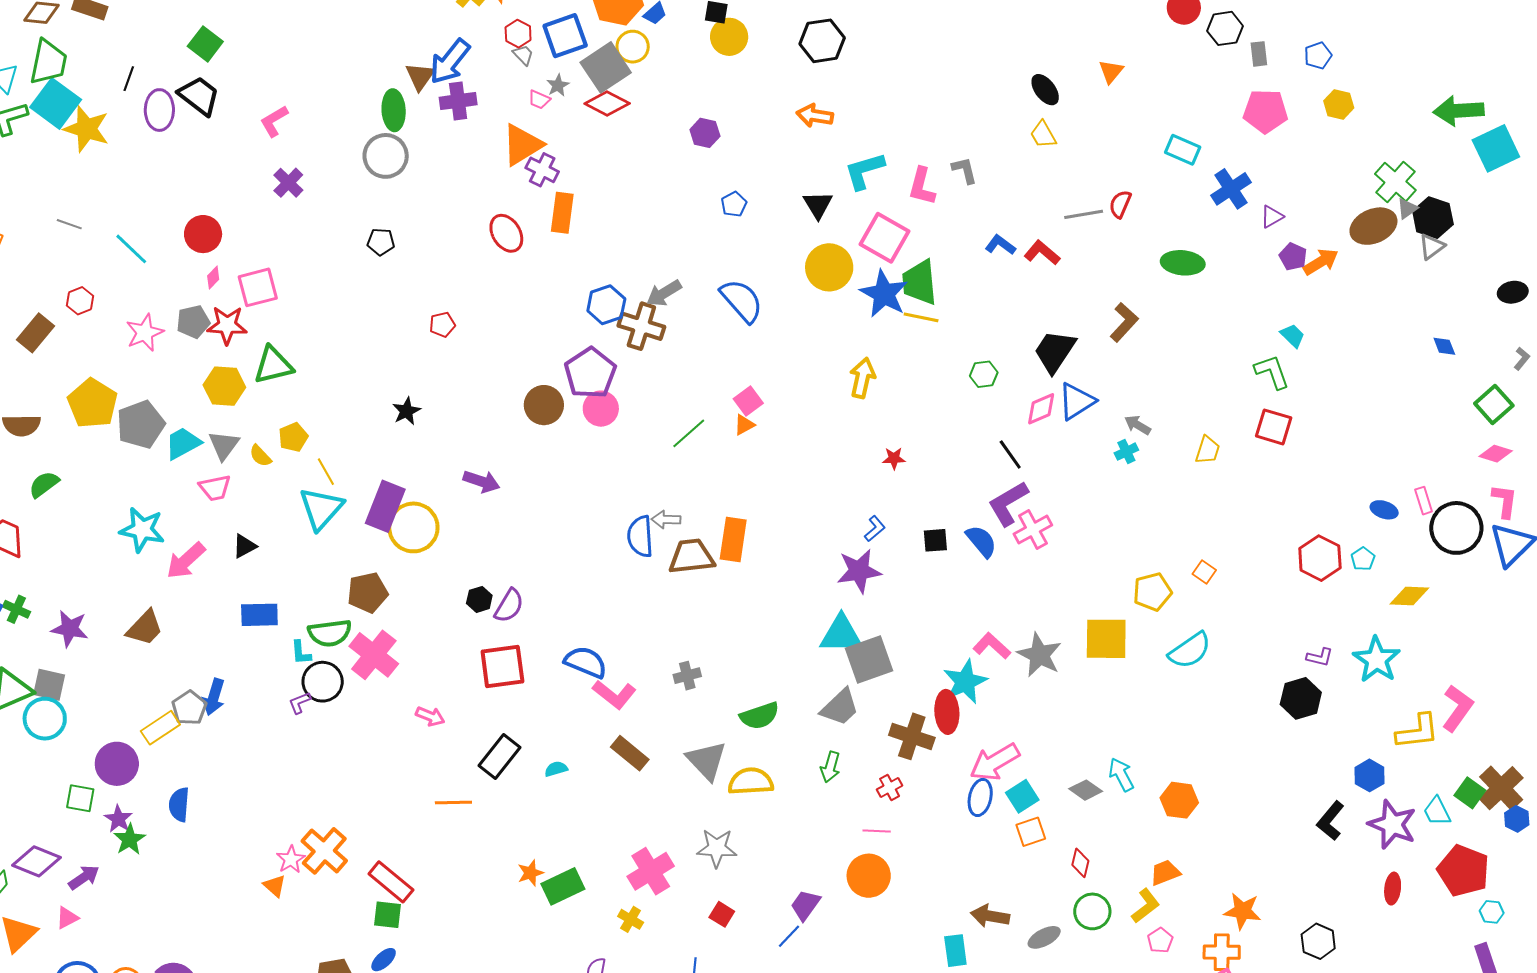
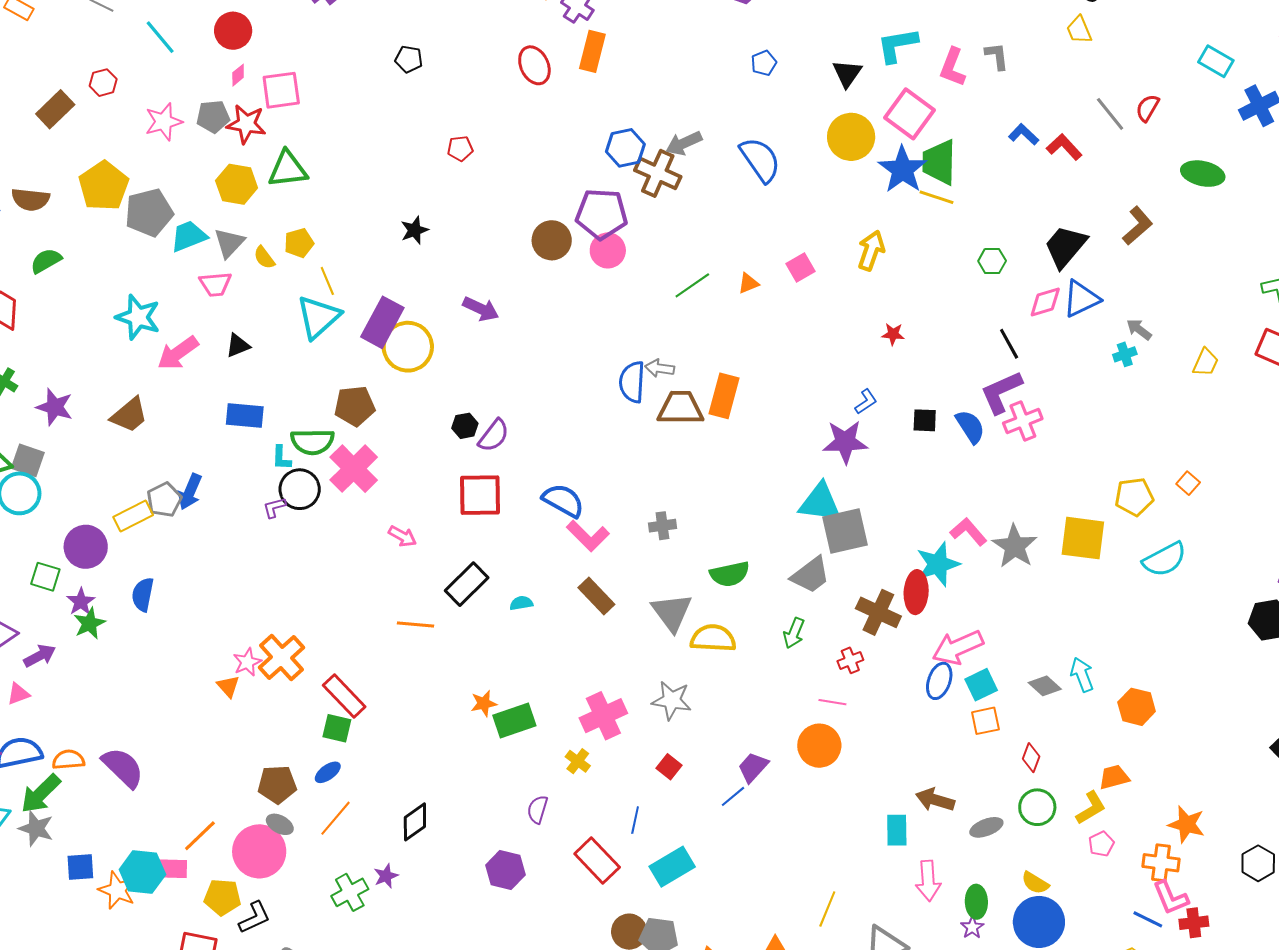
gray line: (1084, 214) -> (1110, 114), turned 54
purple pentagon: (590, 373) -> (602, 214), turned 30
pink square: (748, 401) -> (801, 267), moved

